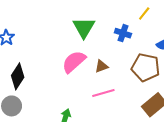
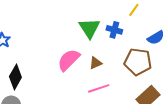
green triangle: (84, 28) -> (89, 28), moved

